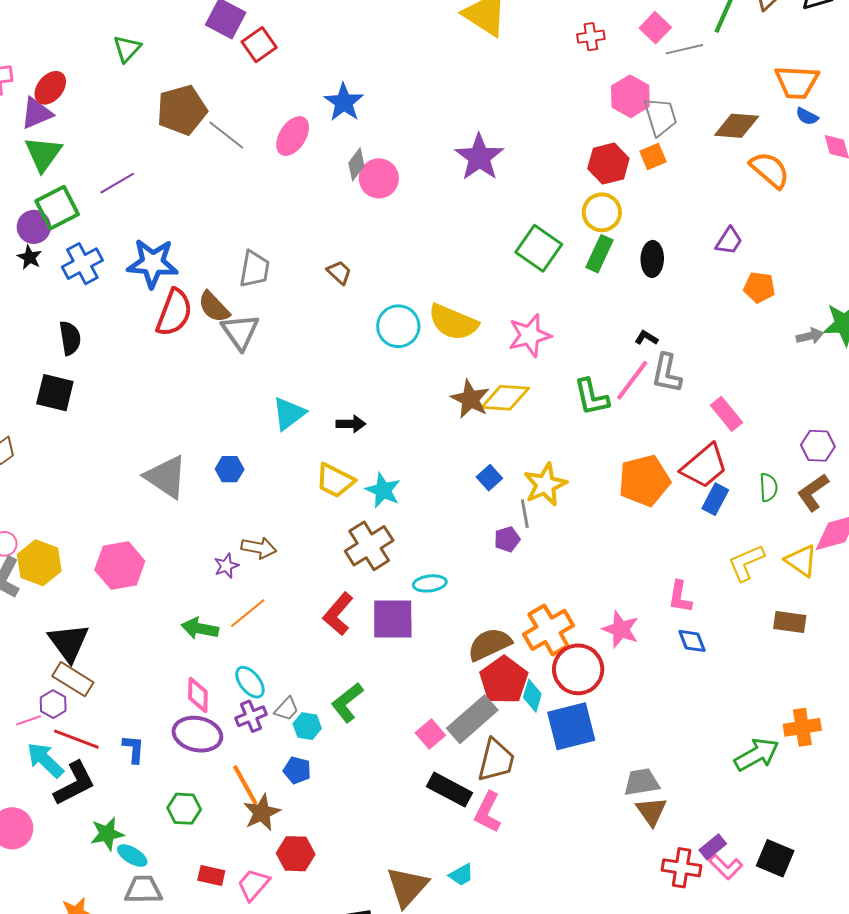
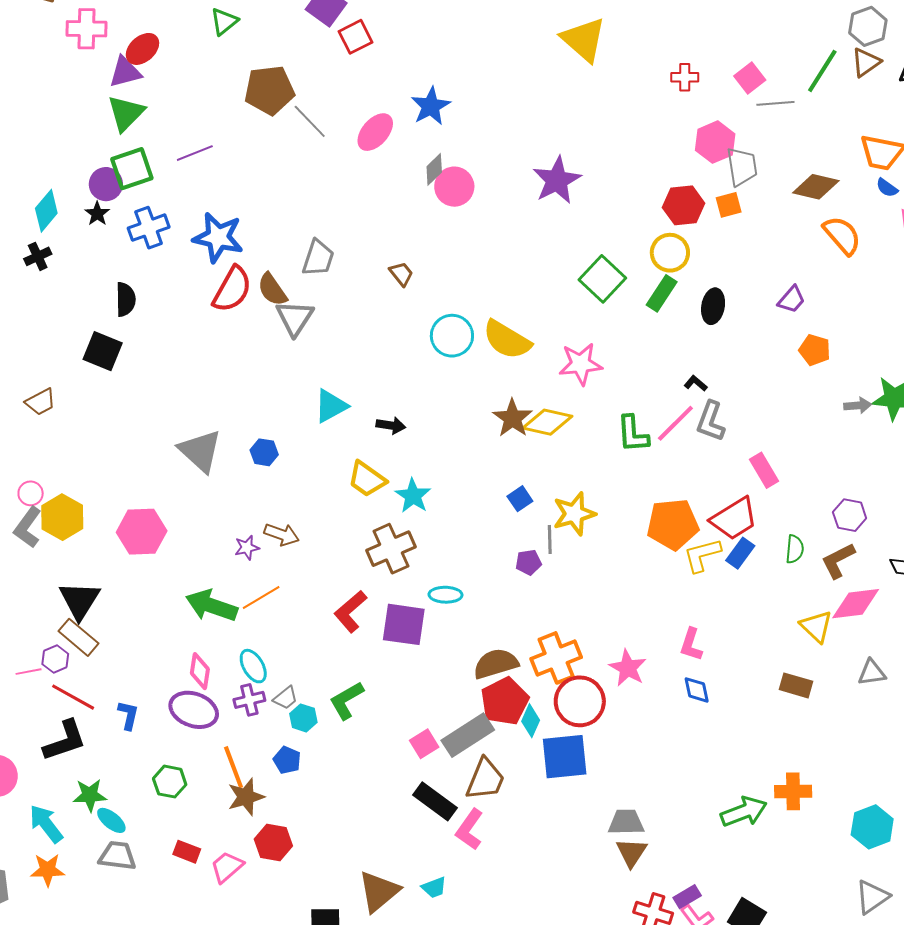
yellow L-shape: (746, 563) -> (702, 555), moved
green arrow: (200, 628) -> (212, 606), size x1.4
cyan arrow: (45, 760) -> (46, 824), moved

